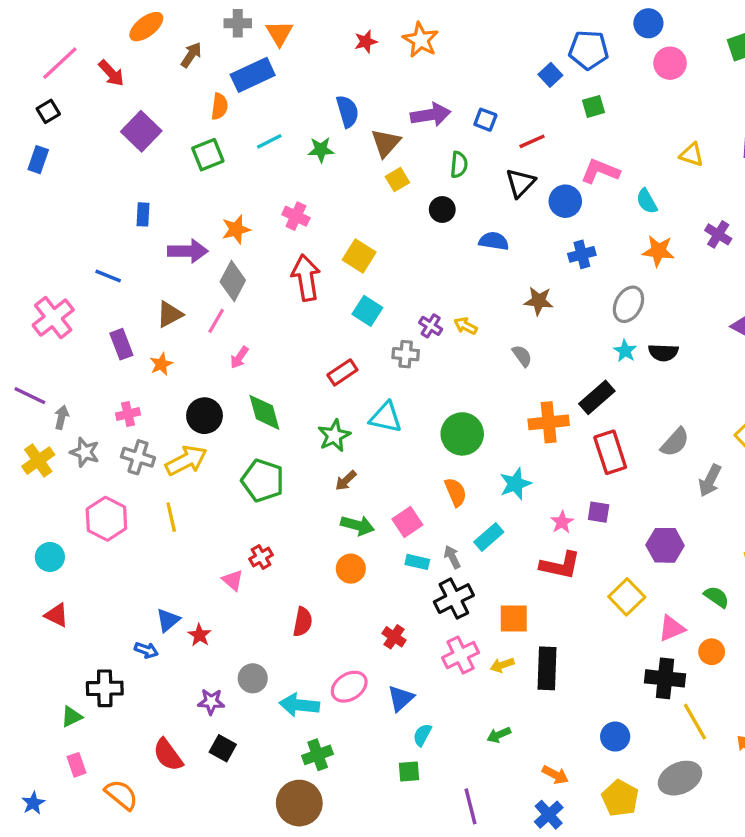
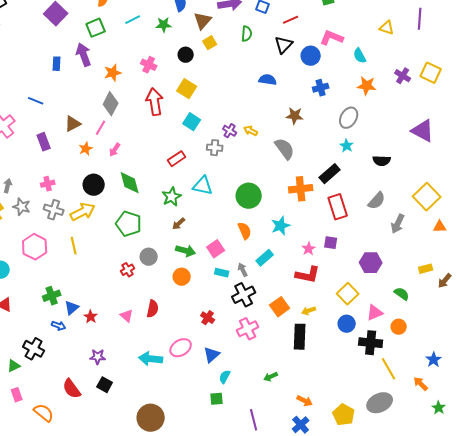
black circle: (442, 209) -> (186, 55), moved
purple arrow: (188, 251) -> (84, 55), moved, turned -110
black semicircle: (663, 352) -> (382, 161), moved
gray semicircle: (522, 356) -> (285, 149), size x1.6
orange star: (161, 364) -> (86, 149), moved
pink triangle: (233, 580) -> (127, 316), moved
orange square: (514, 618) -> (280, 307), turned -36
yellow arrow: (502, 665) -> (309, 311), moved
gray circle: (253, 678) -> (149, 257), moved
black cross: (105, 688) -> (34, 349), turned 30
blue circle: (615, 737) -> (347, 324), moved
green cross: (318, 755) -> (52, 296), moved

